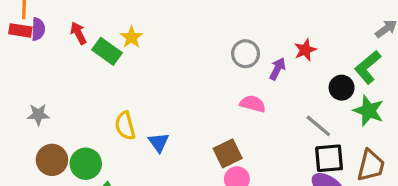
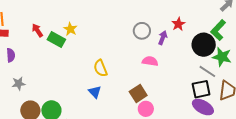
purple semicircle: (38, 29) -> (11, 55), moved
black circle: (342, 88) -> (204, 45), size x1.5
yellow semicircle: (125, 126) -> (100, 68), moved
gray line: (318, 126) -> (207, 71), moved

